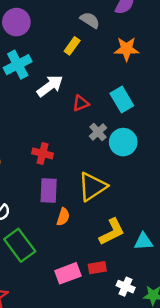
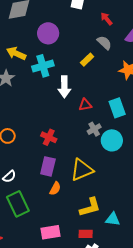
white arrow: (50, 86) -> (64, 87), turned 115
red rectangle: (97, 268) -> (86, 234), moved

